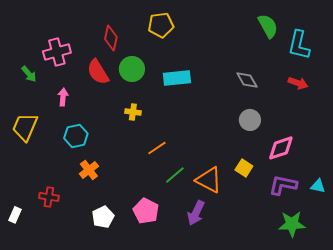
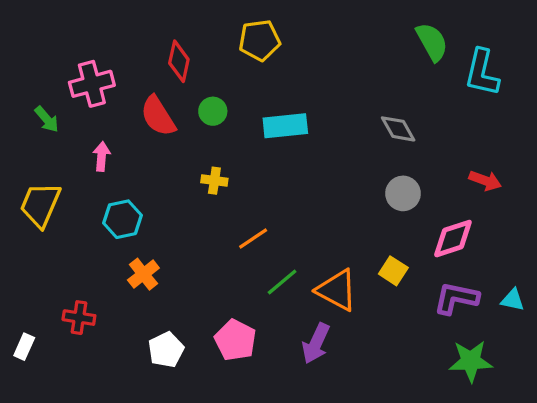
green circle: (132, 69) -> (213, 111), size x0.7
red arrow: (298, 83) -> (485, 181), moved

